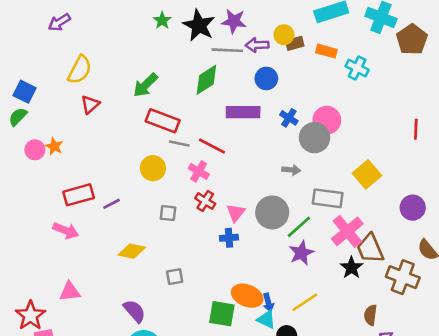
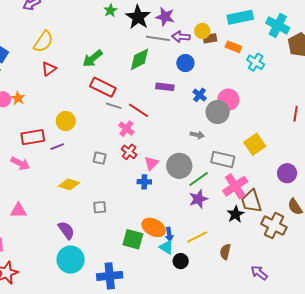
purple rectangle: (243, 112) -> (165, 87), size x0.7
yellow circle: (153, 168) -> (66, 121), moved
brown semicircle: (370, 315) -> (225, 252), moved

